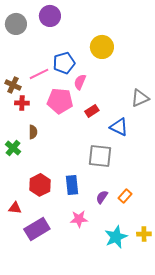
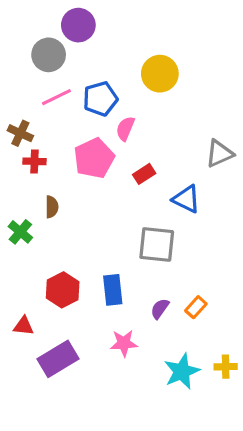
gray circle: (16, 24) -> (49, 55), moved
pink line: (39, 74) -> (56, 97), moved
pink pentagon: (60, 101) -> (94, 158), turned -30

